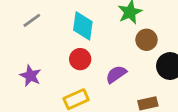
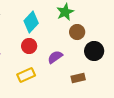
cyan diamond: (83, 26) -> (31, 22), turned 35

